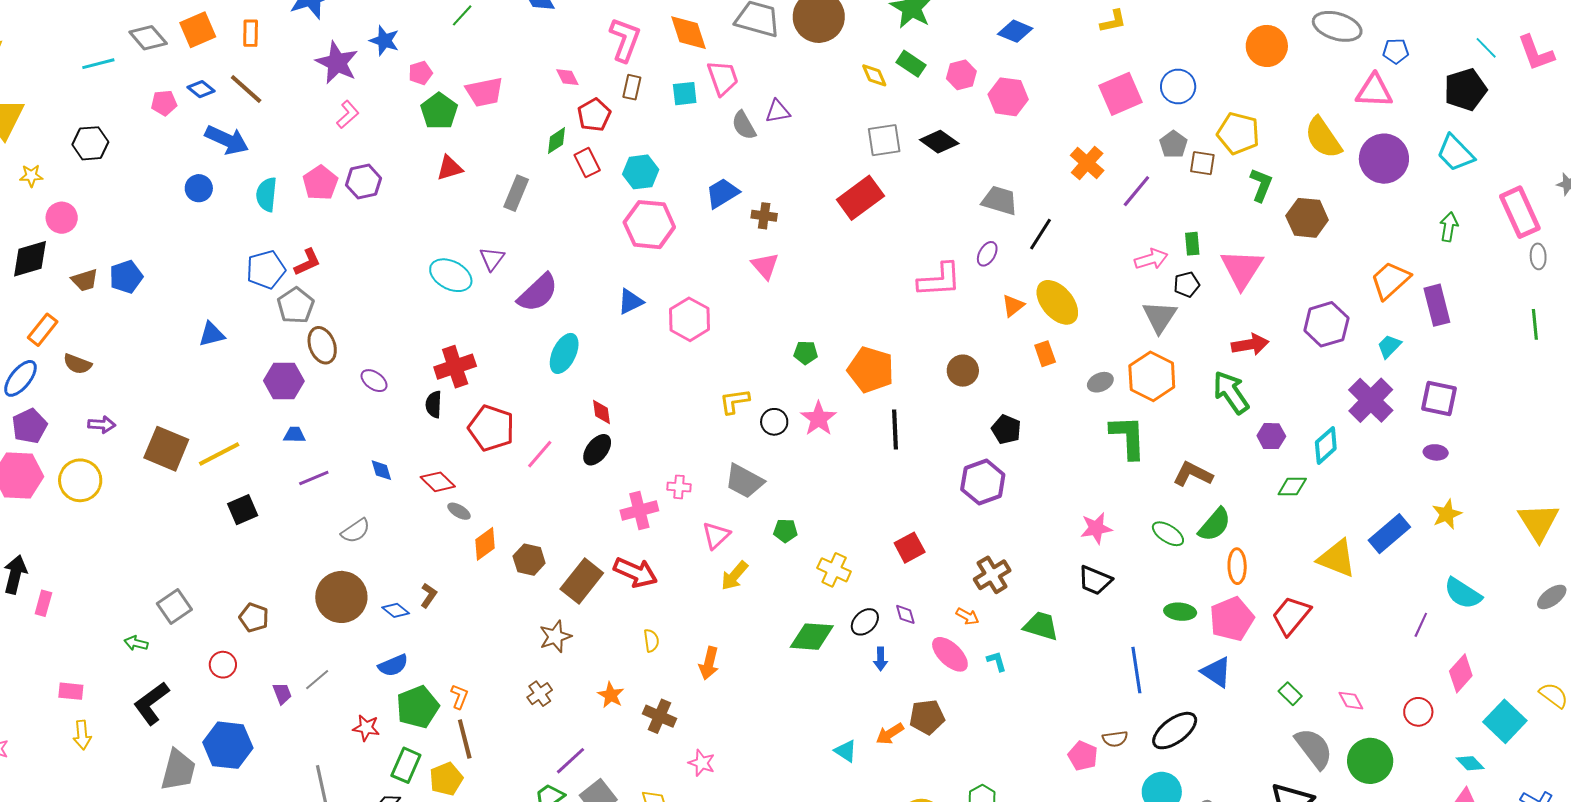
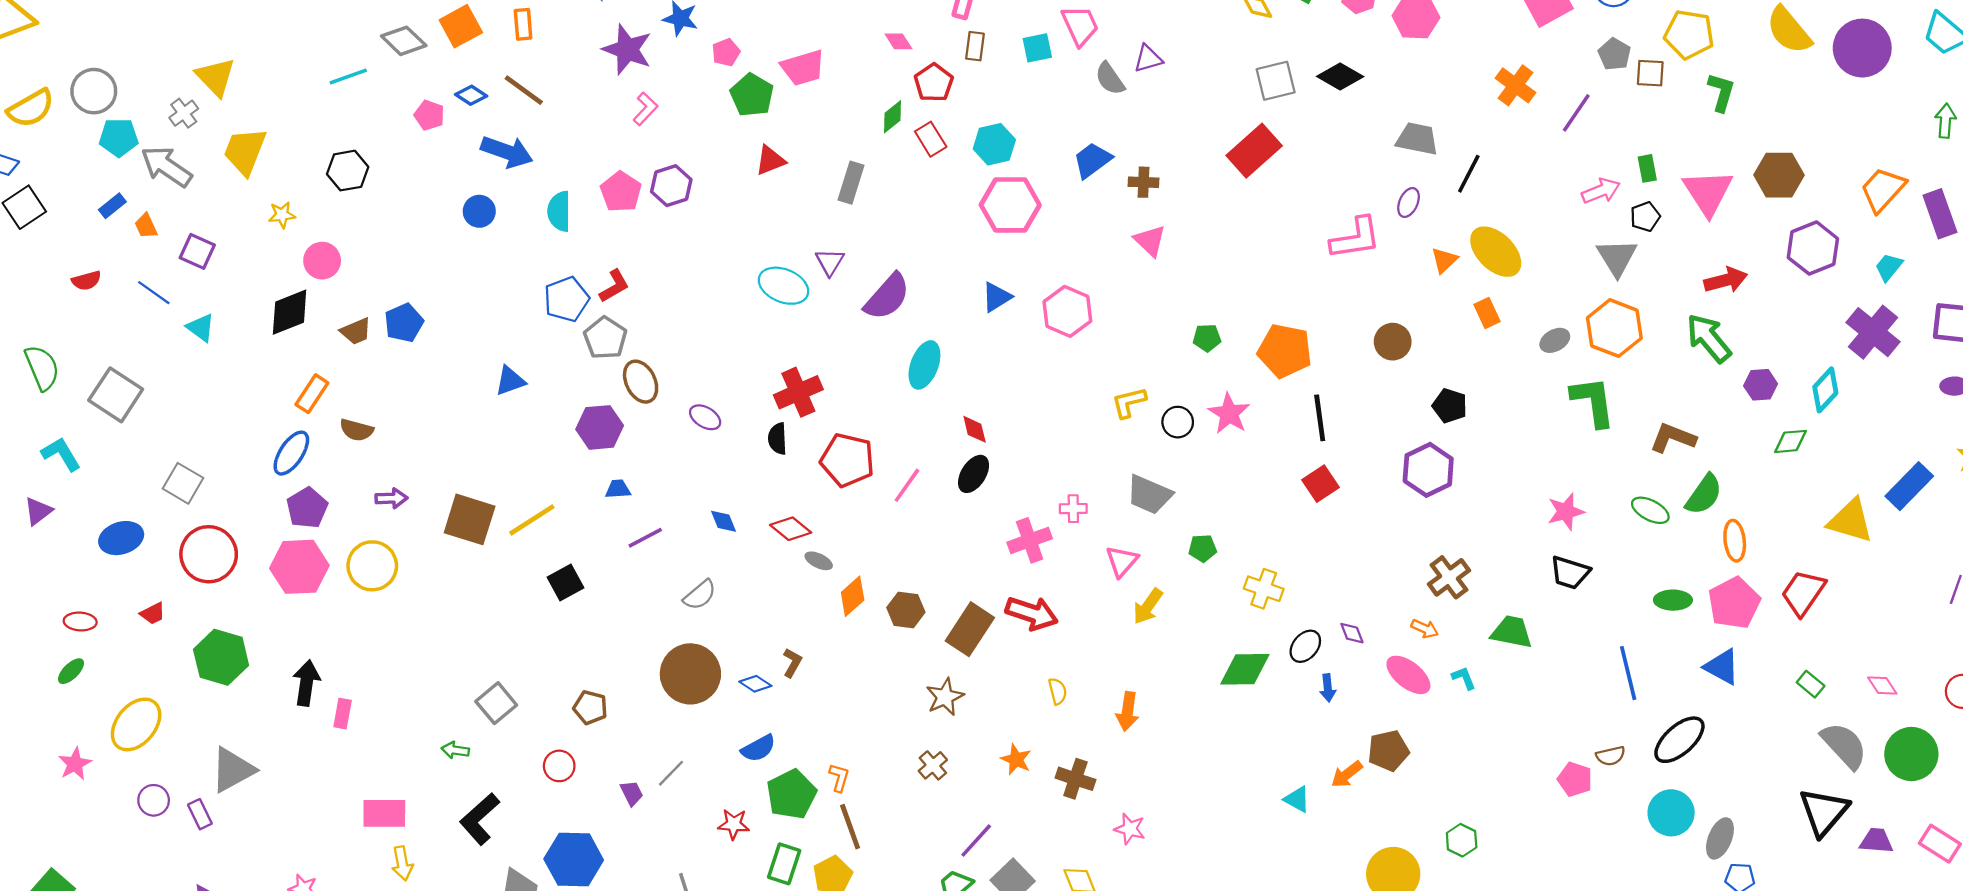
pink pentagon: (164, 103) -> (429, 115), turned 30
brown hexagon: (1307, 218) -> (1779, 175), moved
red square: (910, 548) -> (1320, 484), moved
pink rectangle: (71, 691) -> (384, 813), size x1.5

